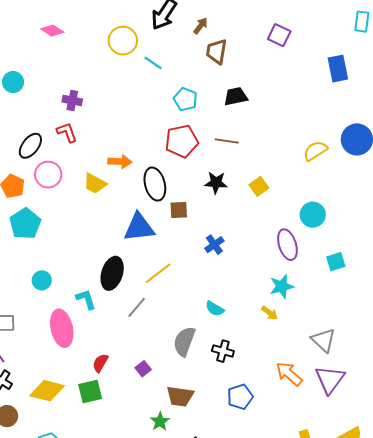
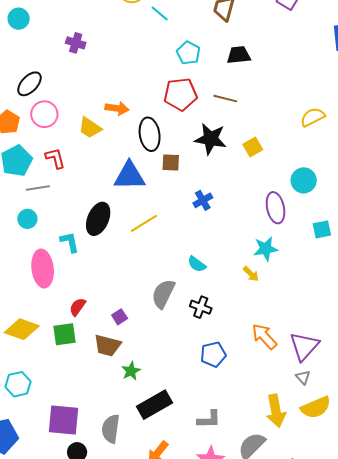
red L-shape: (67, 132) -> (55, 158), moved
black star: (216, 183) -> (211, 139), size x1.4
gray line: (137, 307) -> (38, 188), moved, turned 35
gray triangle: (323, 340) -> (303, 377), moved, size x0.6
brown trapezoid: (180, 396) -> (107, 345), moved

